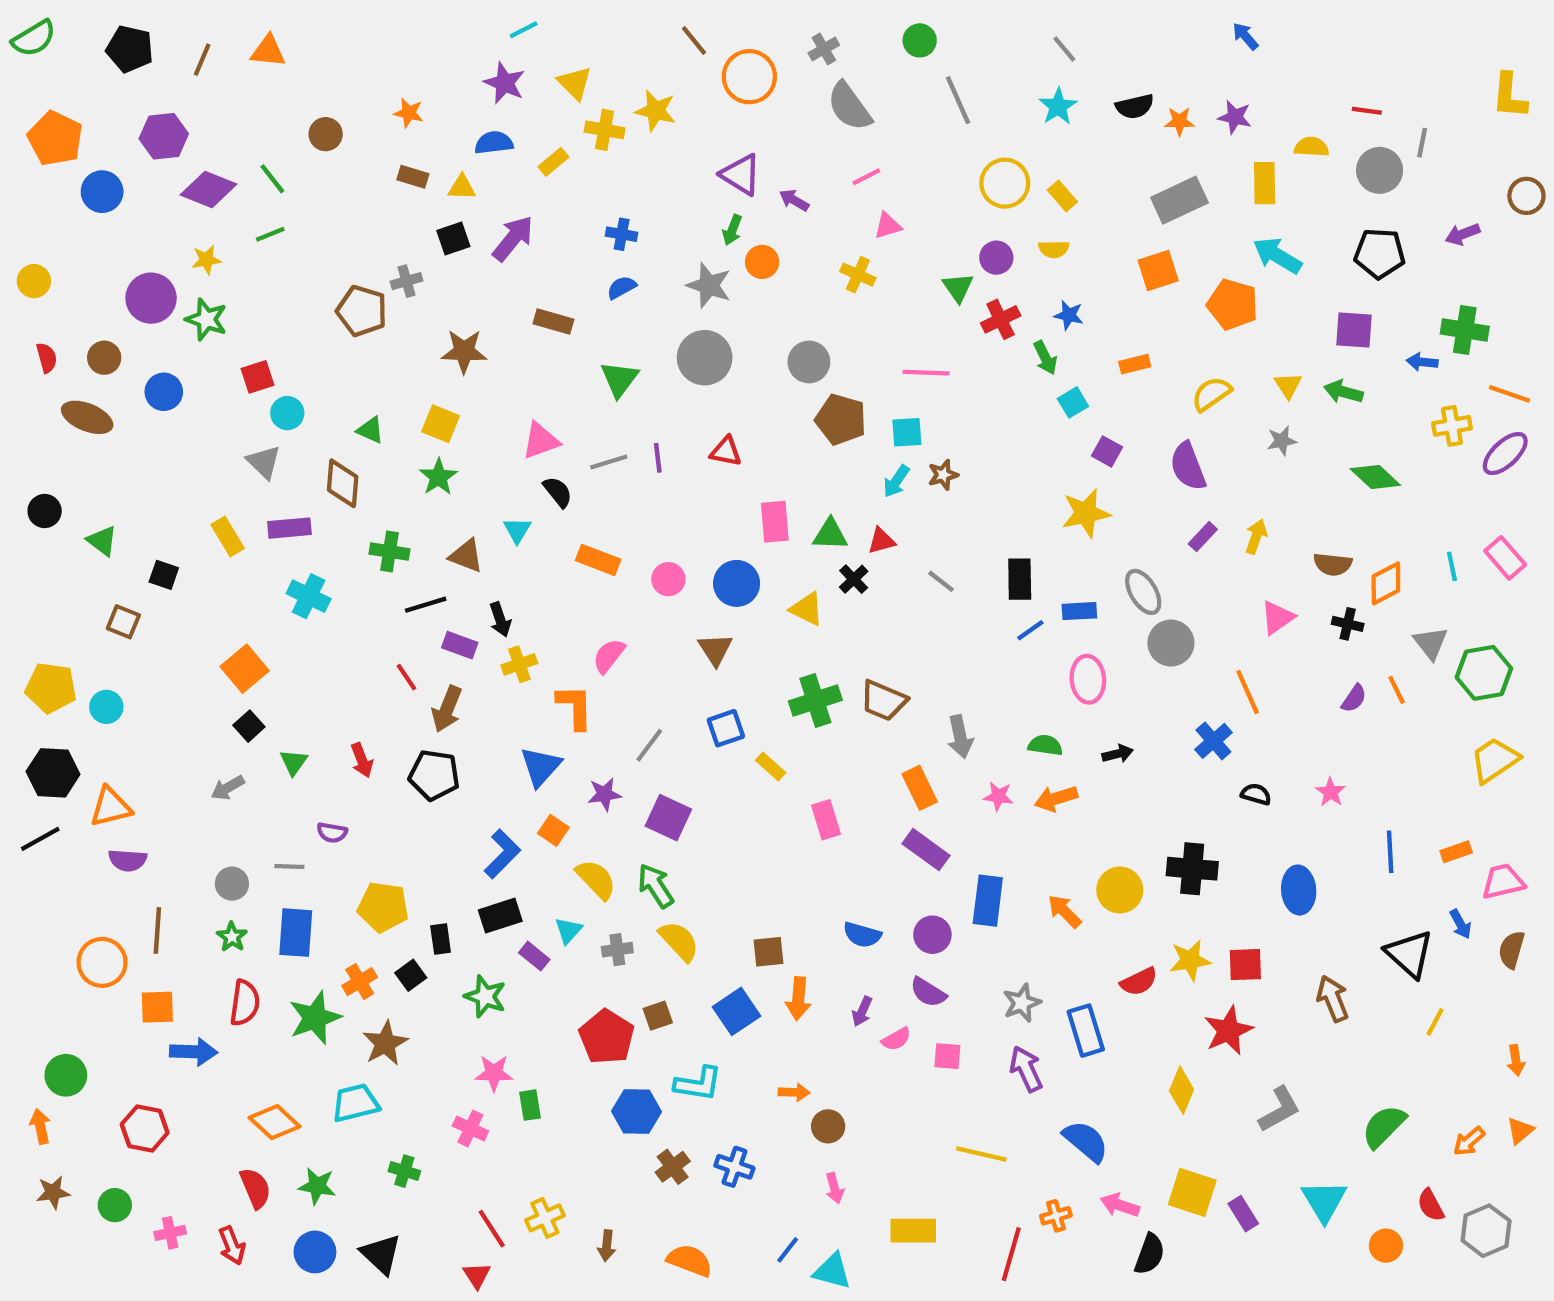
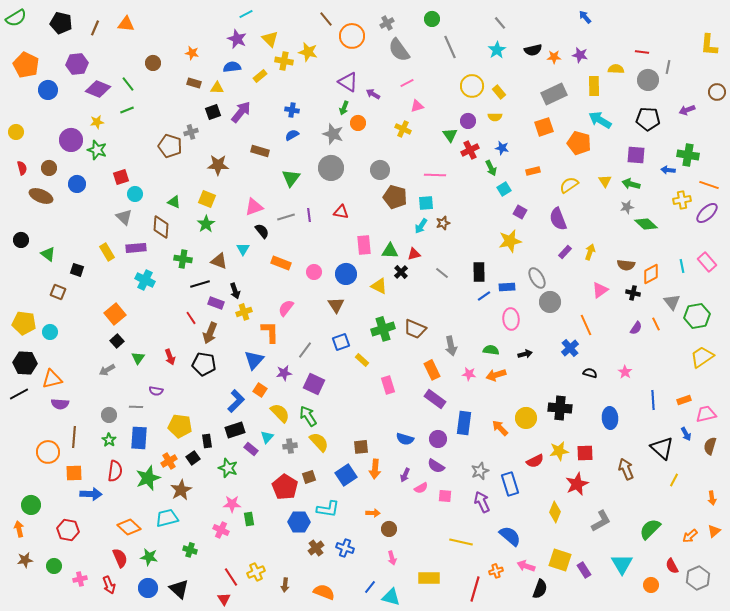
gray star: (1282, 441) -> (627, 207), moved

